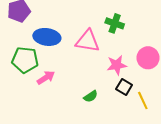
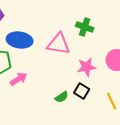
black square: (124, 87) -> (82, 91), moved

